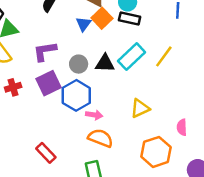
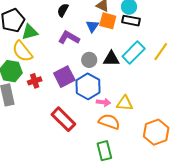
orange square: (102, 18) -> (108, 21), turned -30
purple L-shape: (45, 51) -> (69, 38), moved, turned 40
yellow triangle: (140, 108) -> (125, 103), moved, turned 30
red rectangle: (46, 153) -> (63, 119), moved, size x1.4

